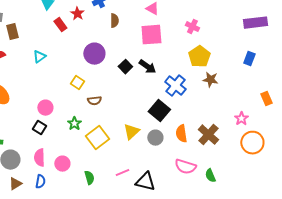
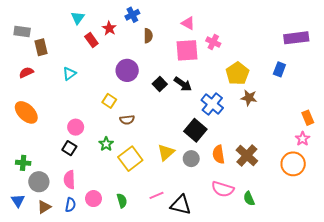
pink cross: (192, 27) -> (213, 42), moved
blue rectangle: (249, 59) -> (279, 69), moved
pink star: (241, 119) -> (303, 139), moved
pink circle: (62, 164) -> (93, 199), moved

